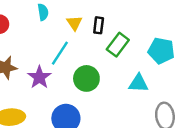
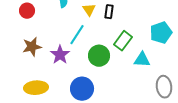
green rectangle: (118, 45) -> (123, 41), moved
cyan pentagon: (161, 51) -> (161, 33), turned -30

